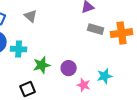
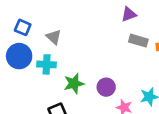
gray triangle: (31, 16) -> (54, 37), moved

